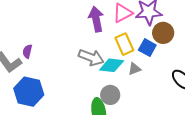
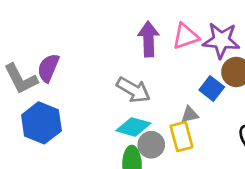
yellow rectangle: (124, 44) -> (181, 137), moved
purple semicircle: (27, 51) -> (48, 68), size x1.5
cyan diamond: (112, 65) -> (133, 127), moved

